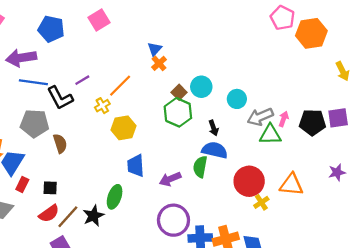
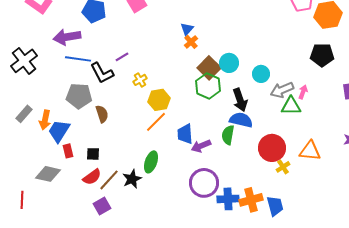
orange line: (120, 86) -> (156, 122), moved
brown square: (179, 92) -> (209, 68), size x1.6
black pentagon: (312, 122) -> (322, 55), moved
black arrow: (214, 128) -> (240, 100), size x1.6
blue trapezoid: (136, 166) -> (185, 134), moved
red rectangle: (22, 185) -> (68, 151), turned -40

